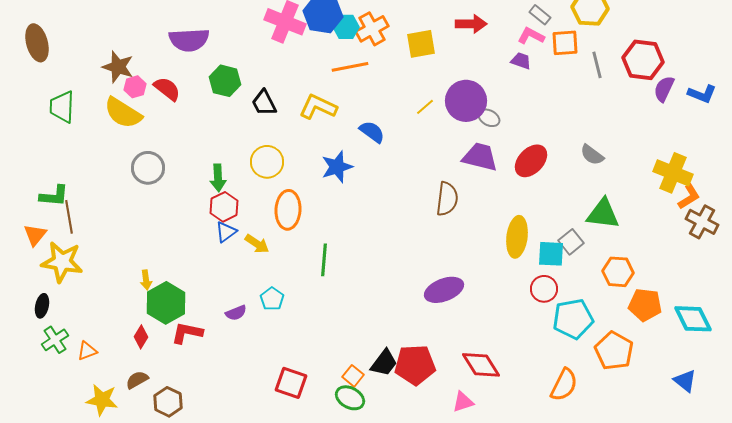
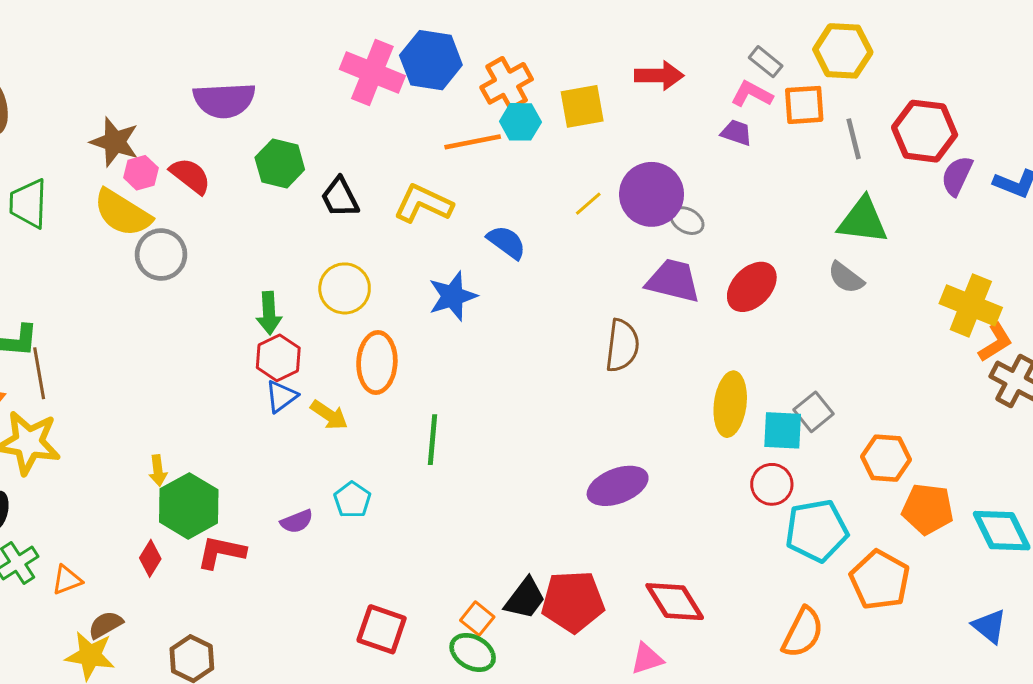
cyan hexagon: (346, 27) -> (520, 122), moved
gray circle: (148, 168) -> (161, 255), moved
green triangle: (603, 214) -> (863, 221), moved
brown semicircle: (137, 380) -> (105, 625), moved

